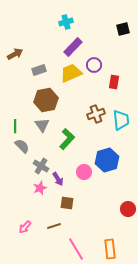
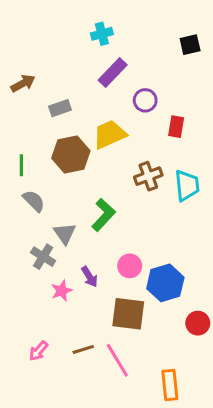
yellow trapezoid: (71, 73) -> (110, 134), moved
gray triangle: (42, 125) -> (65, 233), moved
green line: (15, 126) -> (21, 165), moved
gray semicircle: (22, 146) -> (34, 201), moved
blue hexagon: (107, 160) -> (165, 283), moved
gray cross: (41, 166) -> (43, 257), moved
brown square: (67, 203) -> (128, 314), moved, size x1.6
pink line: (76, 249) -> (117, 360), moved

